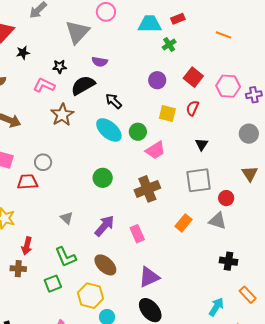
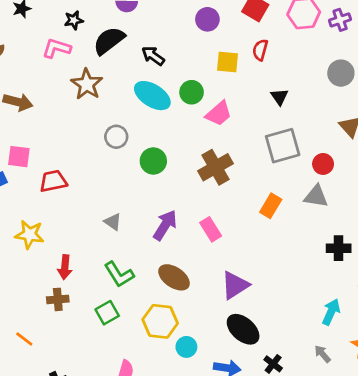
gray circle: (43, 162) -> (116, 137), moved

